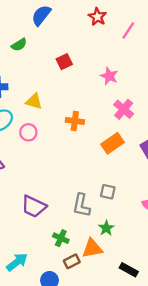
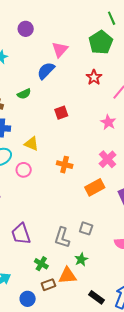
pink star: (109, 76) -> (108, 122), moved
purple trapezoid: (34, 206) -> (21, 234), turned 40

